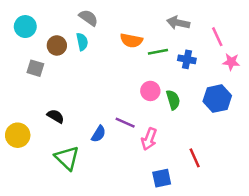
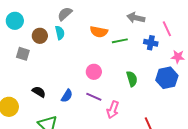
gray semicircle: (88, 18) -> (65, 14), turned -77
blue cross: (187, 59) -> (151, 43), moved
pink star: (231, 62) -> (178, 57), moved
pink circle: (150, 91) -> (94, 72), moved
blue semicircle: (99, 134) -> (67, 96), moved

